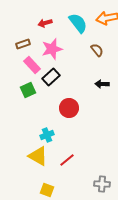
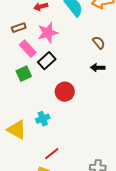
brown semicircle: (97, 50) -> (99, 43), moved
yellow triangle: (38, 156) -> (17, 130), moved
red line: (67, 160) -> (52, 154), moved

